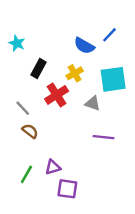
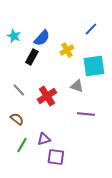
blue semicircle: (84, 46) -> (42, 38), moved, turned -78
yellow cross: (75, 73) -> (67, 50), moved
red cross: (57, 95) -> (47, 96), moved
brown semicircle: (30, 131) -> (17, 119), moved

